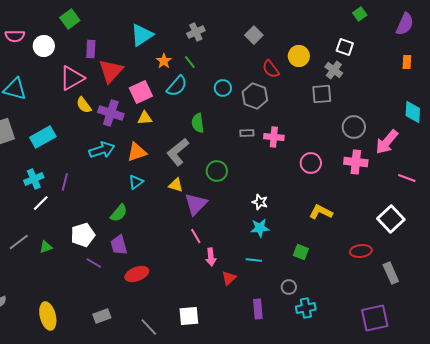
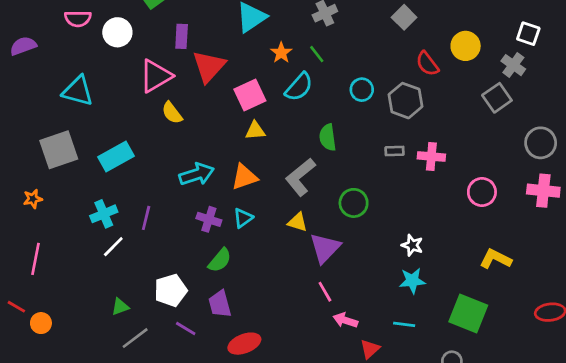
gray square: (322, 94) -> (497, 98), turned -30
purple cross: (111, 113) -> (209, 219), moved, size x0.7
gray line: (19, 242) -> (135, 338), moved
green square: (301, 252) -> (468, 314), size x1.8
pink arrow: (211, 257) -> (345, 320), turned 114

